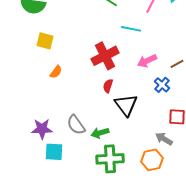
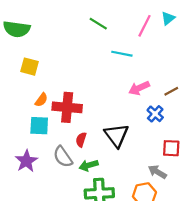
red cross: (105, 56) -> (67, 107), moved, turned 32
red semicircle: (108, 86) -> (81, 140), moved
purple star: (42, 129) -> (26, 161), turned -30
cyan square: (54, 152) -> (39, 126), moved

